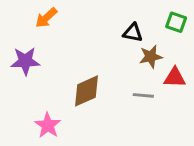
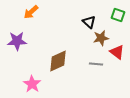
black triangle: (133, 33) -> (89, 22), turned 32
red triangle: (175, 77) -> (117, 52), turned 35

